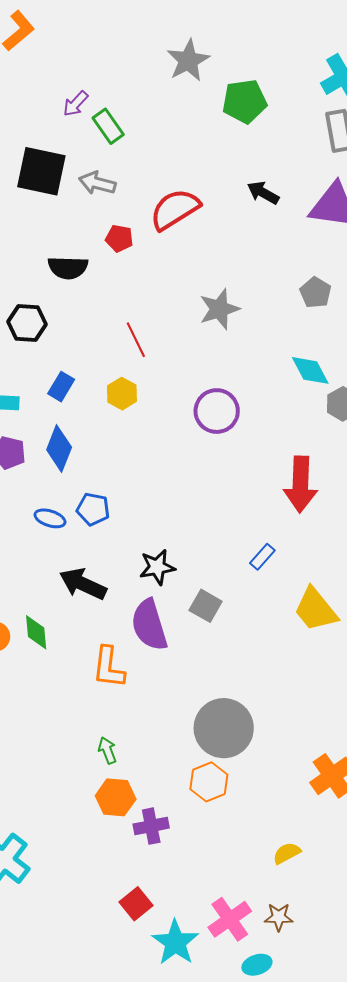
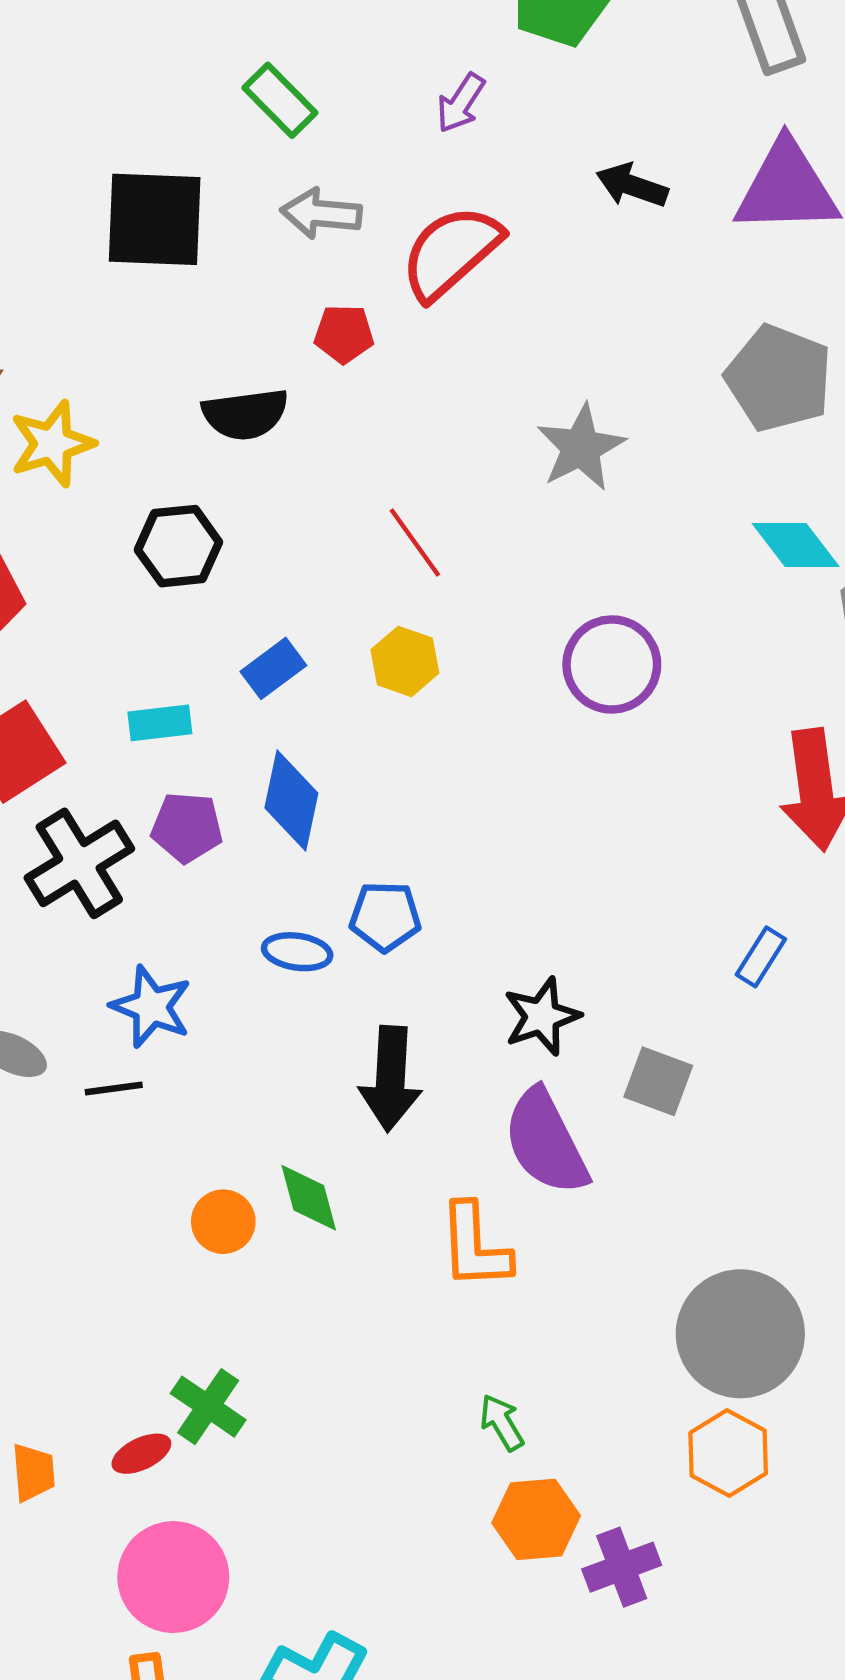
purple arrow: (75, 104) -> (461, 103), moved
gray arrow: (97, 183) -> (321, 213), moved
gray pentagon: (316, 293) -> (779, 378), size x1.6
blue rectangle: (61, 387) -> (273, 668), turned 32
black arrow: (83, 584) -> (390, 1079), turned -102

